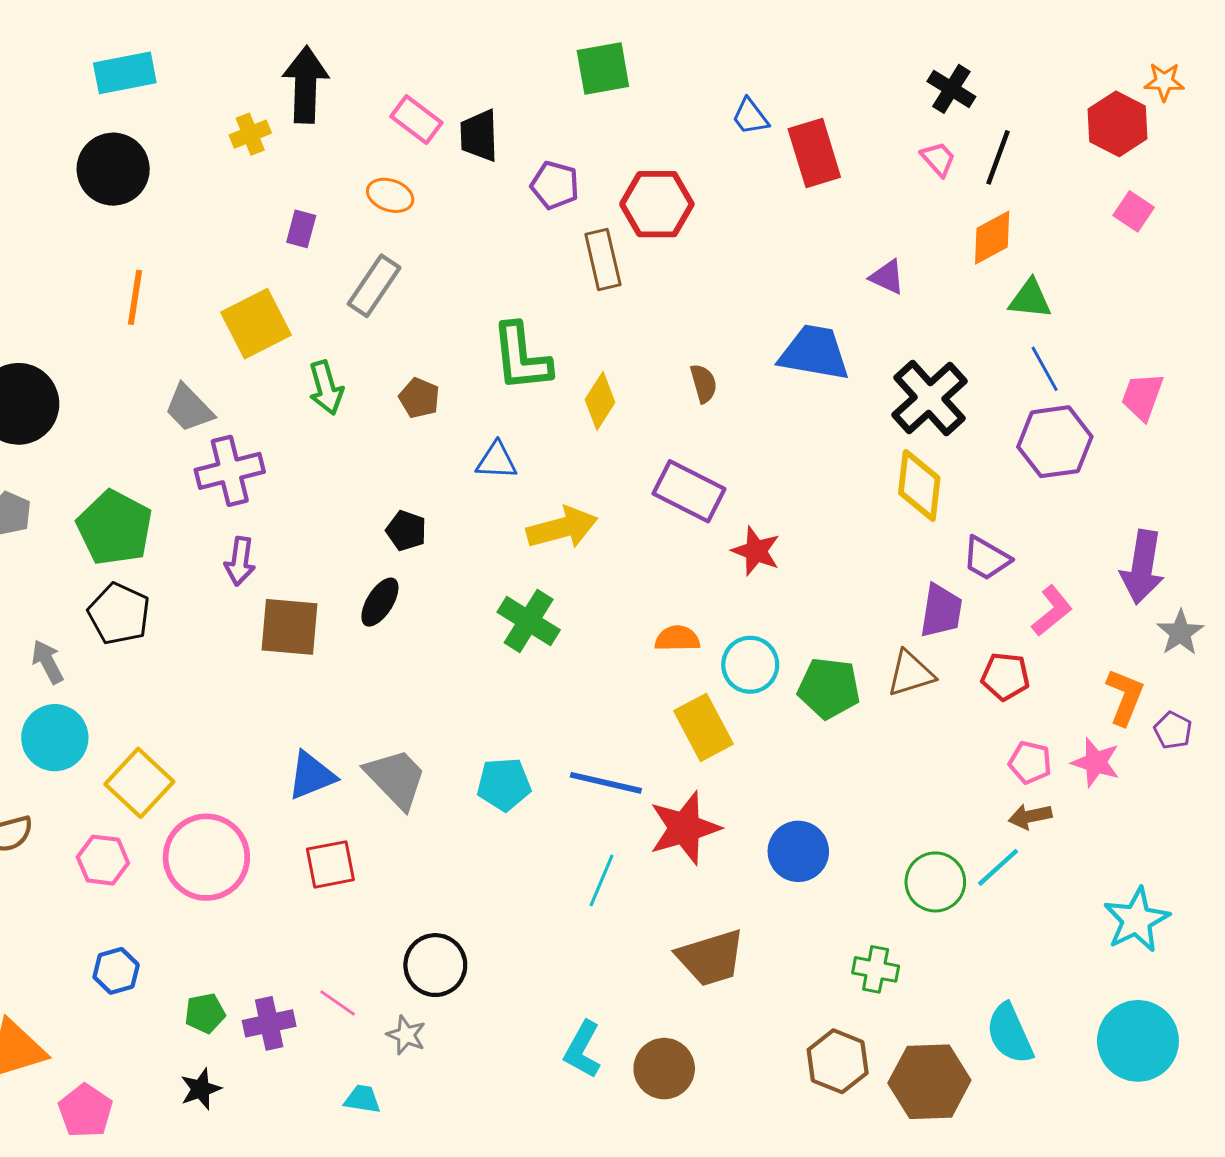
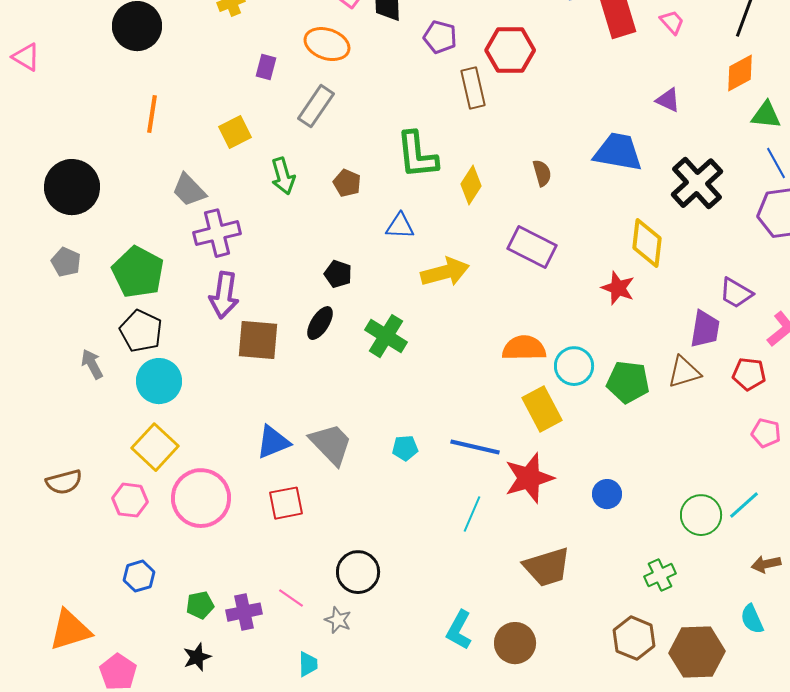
pink trapezoid: (938, 159) -> (672, 22), moved
orange ellipse: (390, 195) -> (327, 44), size x1.4
yellow square: (256, 324) -> (235, 132), size x0.7
yellow diamond: (919, 485) -> (647, 243), moved
red star: (756, 551) -> (618, 288), moved
purple arrow: (240, 561) -> (224, 295), size x1.4
green cross: (529, 621) -> (386, 336), moved
orange semicircle: (677, 639) -> (524, 348), size x1.4
cyan circle: (55, 738) -> (159, 381), moved
cyan pentagon: (504, 784) -> (405, 448), size x0.7
brown arrow: (1030, 816) -> (766, 564), moved
blue circle: (798, 851) -> (607, 494), size x0.7
green cross: (876, 969) -> (660, 575), turned -36
cyan semicircle: (1010, 1034) -> (752, 619), size x0.7
cyan trapezoid: (362, 1099) -> (308, 664), turned 80

